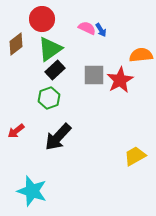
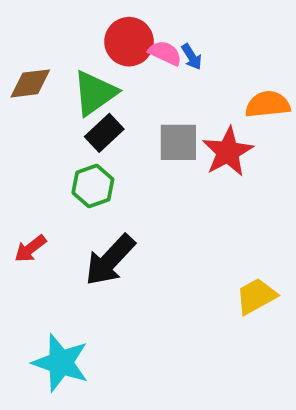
red circle: (42, 19) -> (129, 42), moved
brown diamond: (16, 44) -> (30, 83), turned 30

